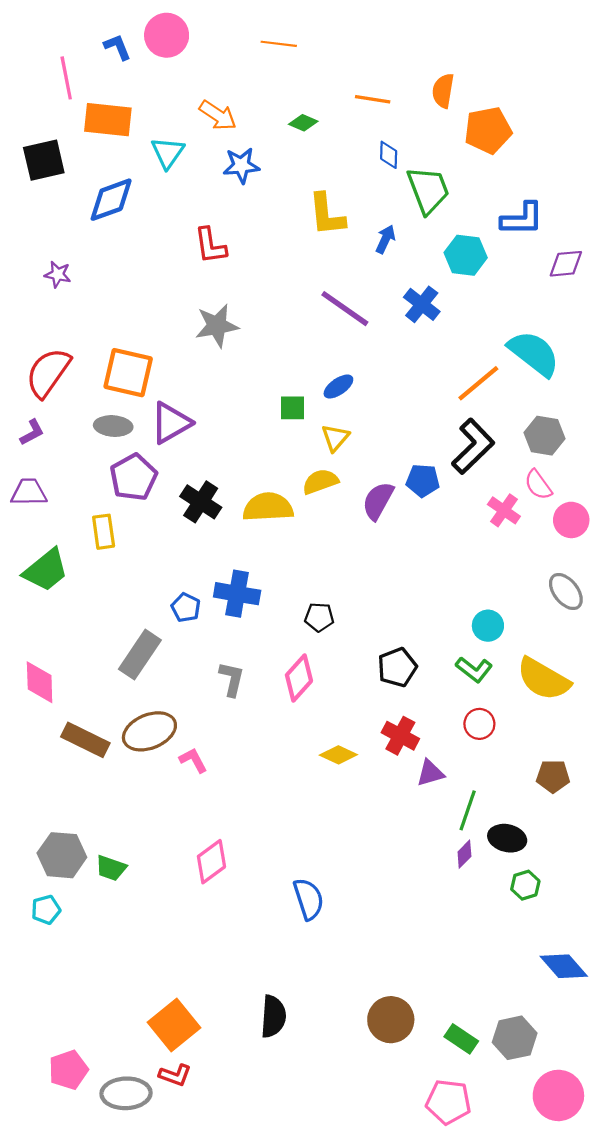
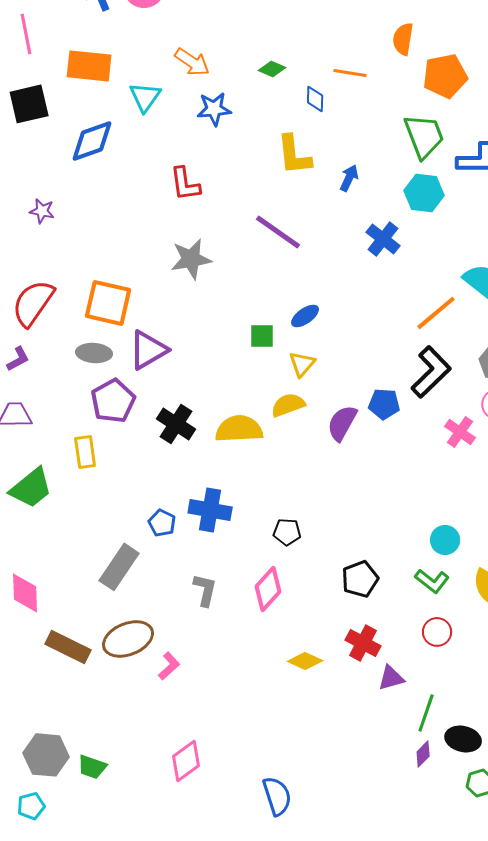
pink line: (66, 78) -> (26, 34), moved
orange line: (373, 99) -> (350, 73), moved
blue diamond: (389, 155) -> (315, 99), moved
green trapezoid: (428, 190) -> (424, 136), moved
purple line: (345, 309) -> (278, 232), moved
pink L-shape: (193, 760) -> (169, 666), turned 76

